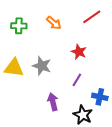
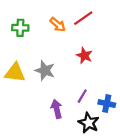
red line: (92, 17) -> (83, 18), moved
purple line: (77, 80) -> (82, 96), moved

